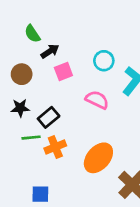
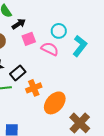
pink semicircle: (97, 100) -> (50, 49), moved
orange cross: (55, 147) -> (34, 88), moved

